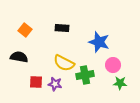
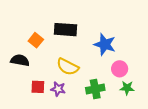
black rectangle: (62, 28) -> (66, 30), size x1.5
orange square: (25, 30) -> (36, 40), moved
green cross: (85, 75) -> (95, 89), moved

